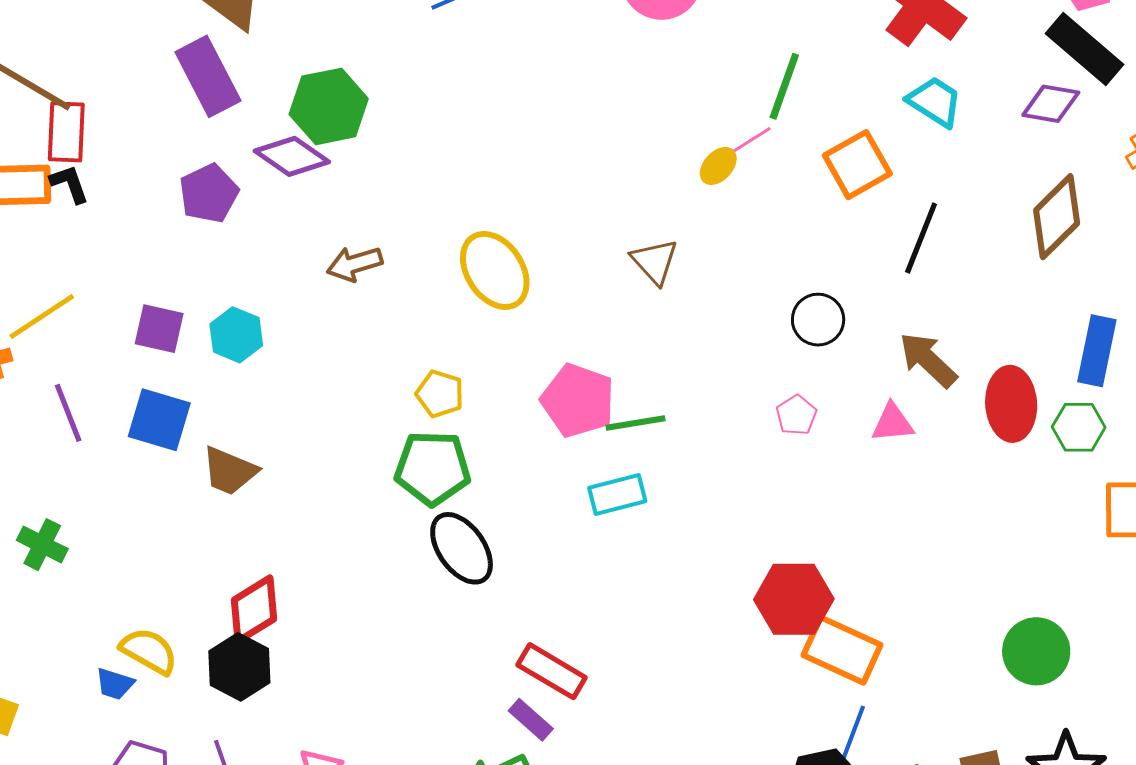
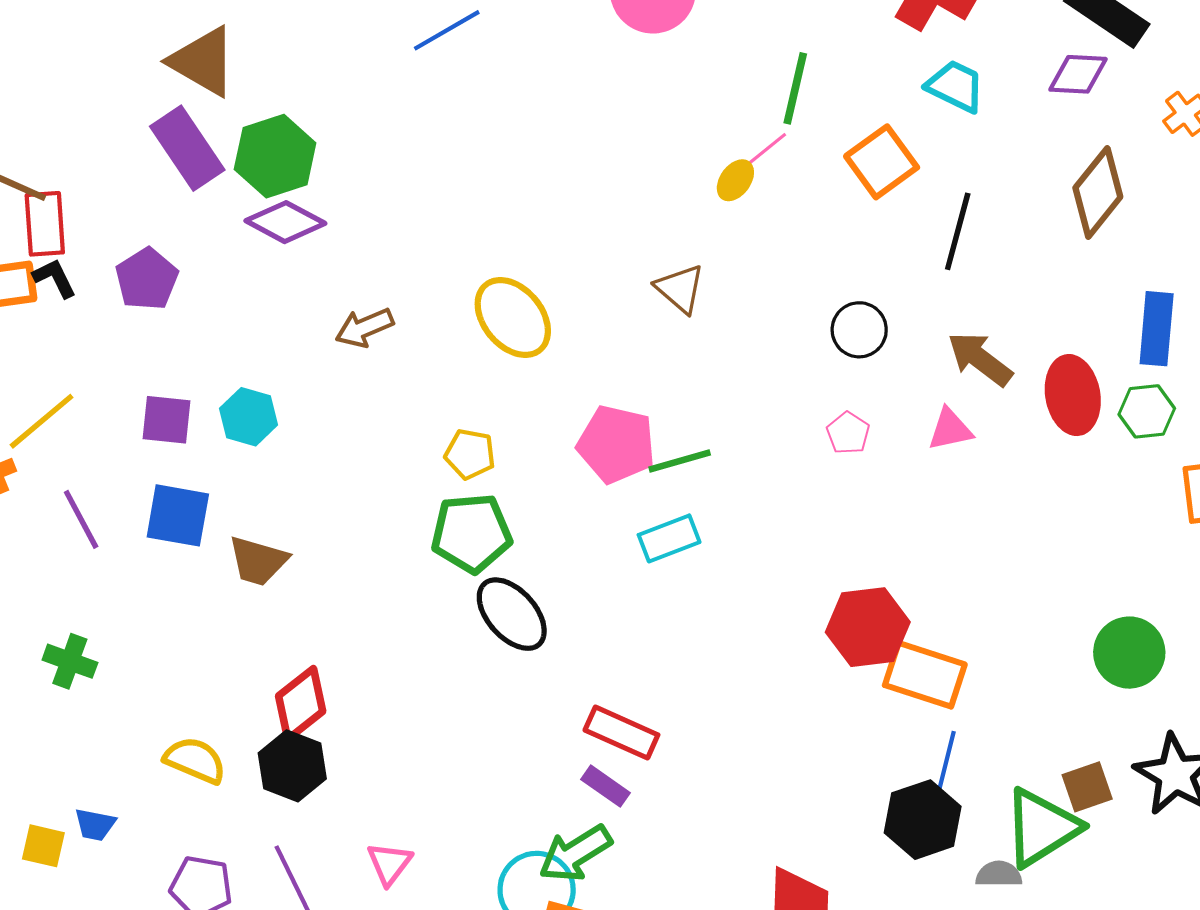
green hexagon: (329, 106) -> (275, 156), moved
purple pentagon: (209, 193) -> (147, 279), moved
blue trapezoid: (115, 684) -> (95, 825), moved

